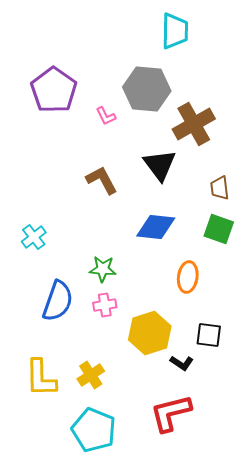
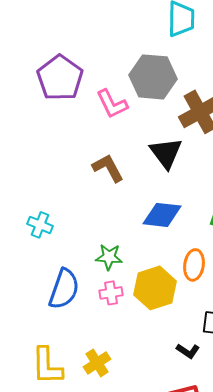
pink L-shape: (106, 116) -> (112, 104), size x1.6
cyan cross: (34, 237) -> (40, 225), turned -30
yellow hexagon: (150, 333) -> (155, 288), moved

